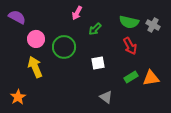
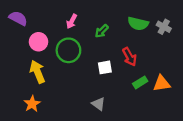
pink arrow: (77, 13) -> (72, 21), moved
red arrow: (130, 46) -> (130, 57), moved
orange star: (18, 97) -> (32, 104), moved
gray triangle: (106, 97) -> (98, 104), moved

